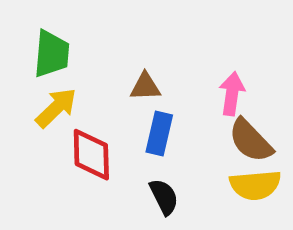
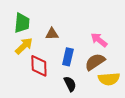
brown triangle: (145, 87) -> (52, 34), moved
pink arrow: (232, 94) -> (99, 40), turned -60
brown semicircle: (251, 141) -> (95, 62), moved, turned 100

